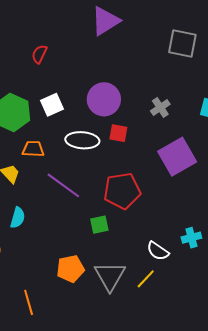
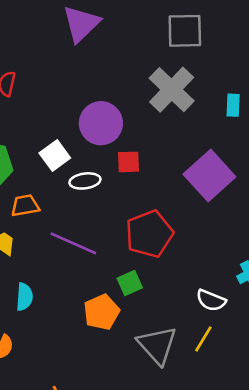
white square: (52, 105) -> (55, 155), moved
gray cross: (160, 107) -> (172, 90), moved, size x1.8
white ellipse: (82, 140) -> (85, 181), size x0.7
orange pentagon: (70, 269) -> (102, 312), moved

